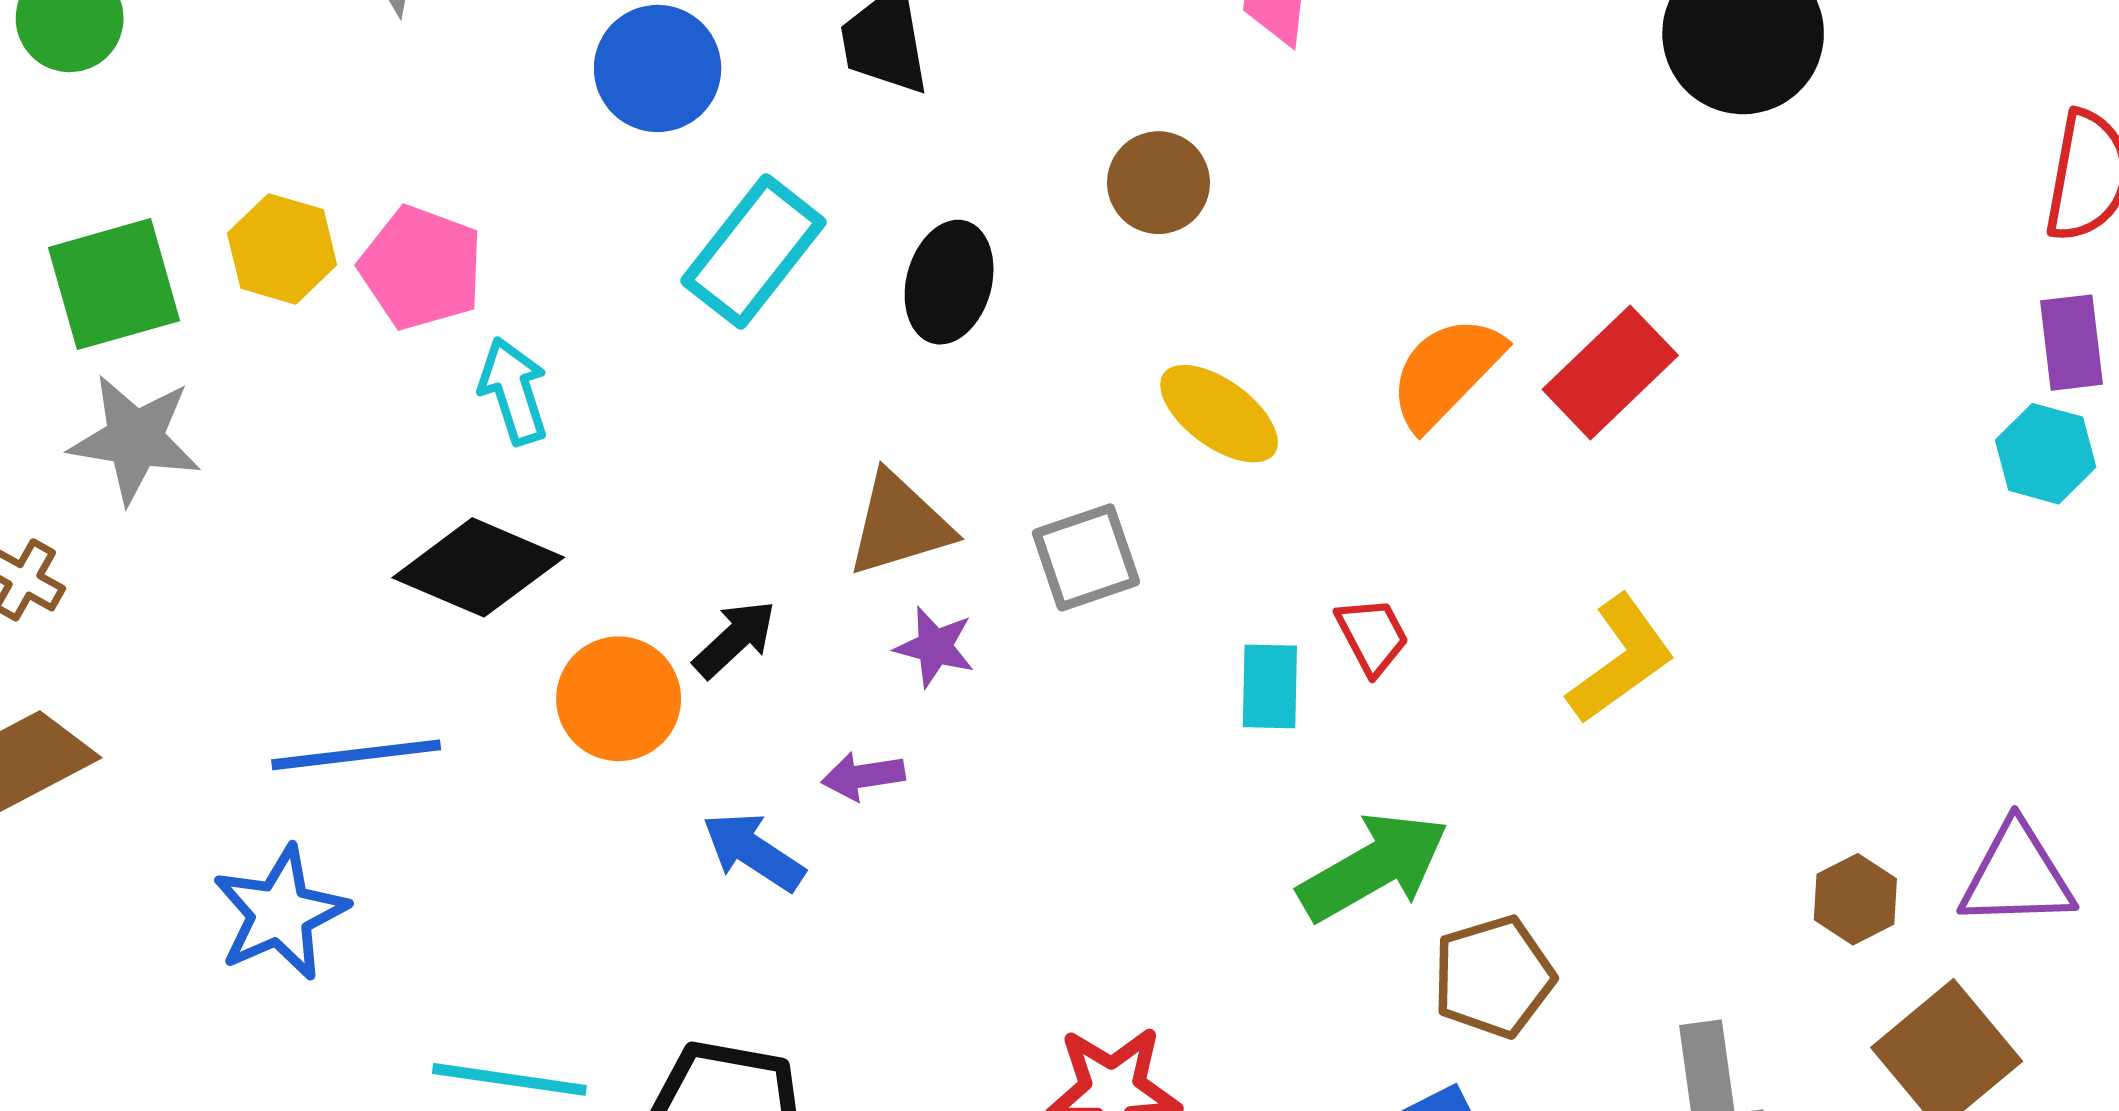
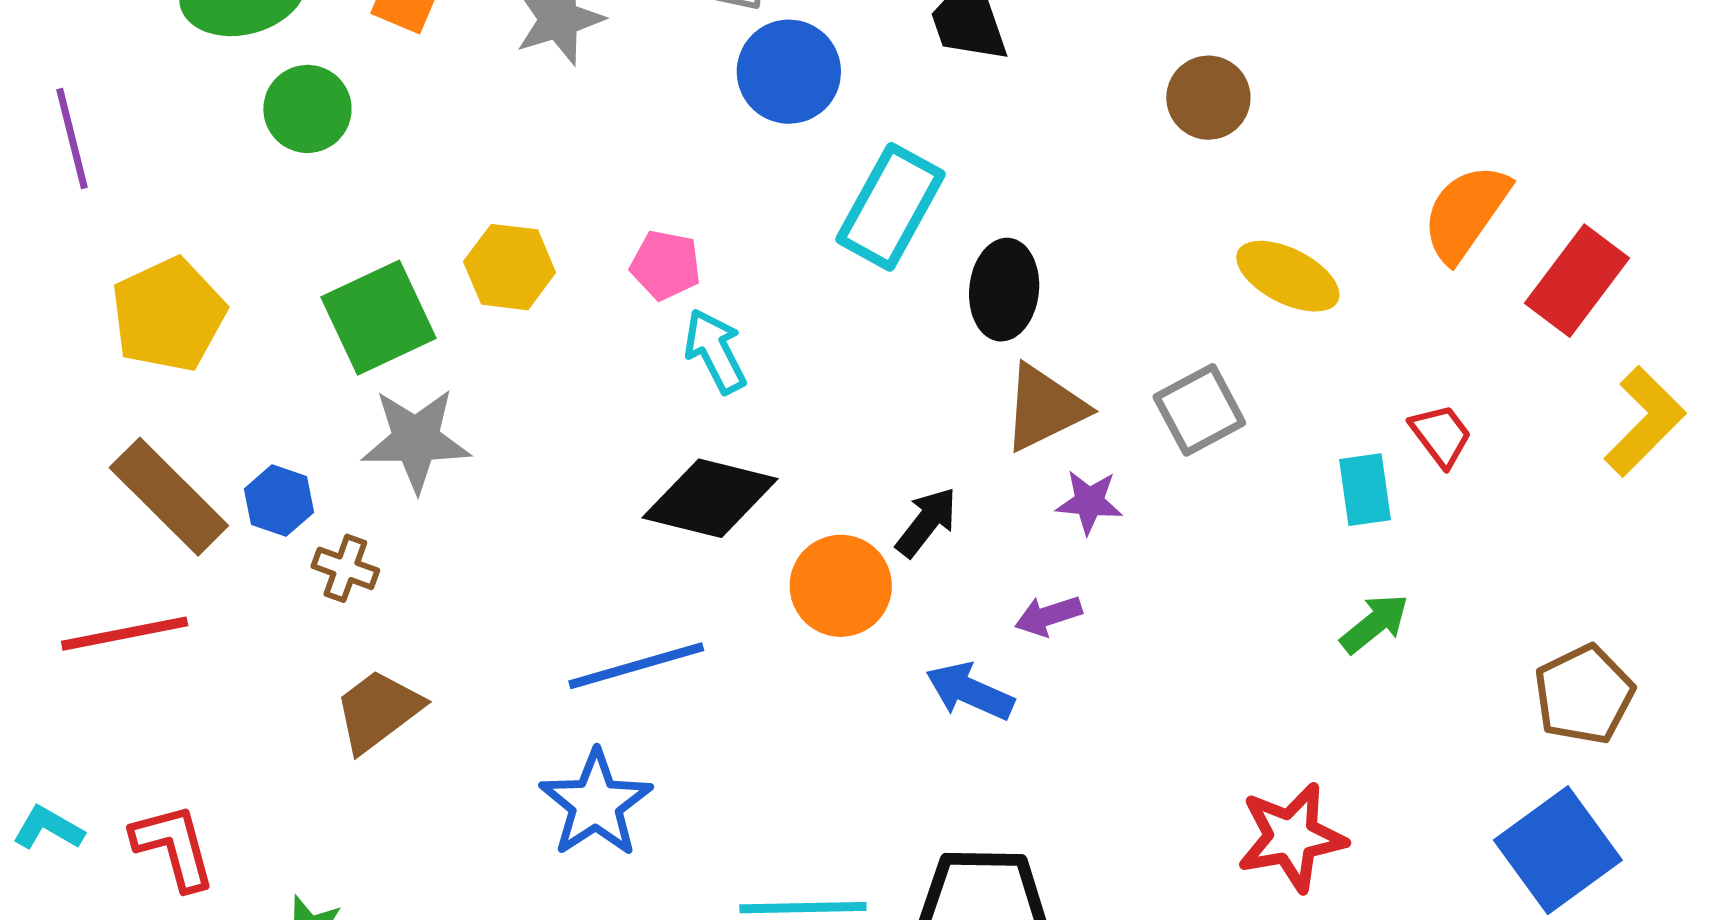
pink pentagon: (421, 268) -> (666, 265), moved, size x0.7
black ellipse: (949, 282) -> (1004, 290), moved
red rectangle: (1610, 372) -> (1577, 281), moved
green arrow: (1374, 867) -> (1375, 624), moved, size x0.6

